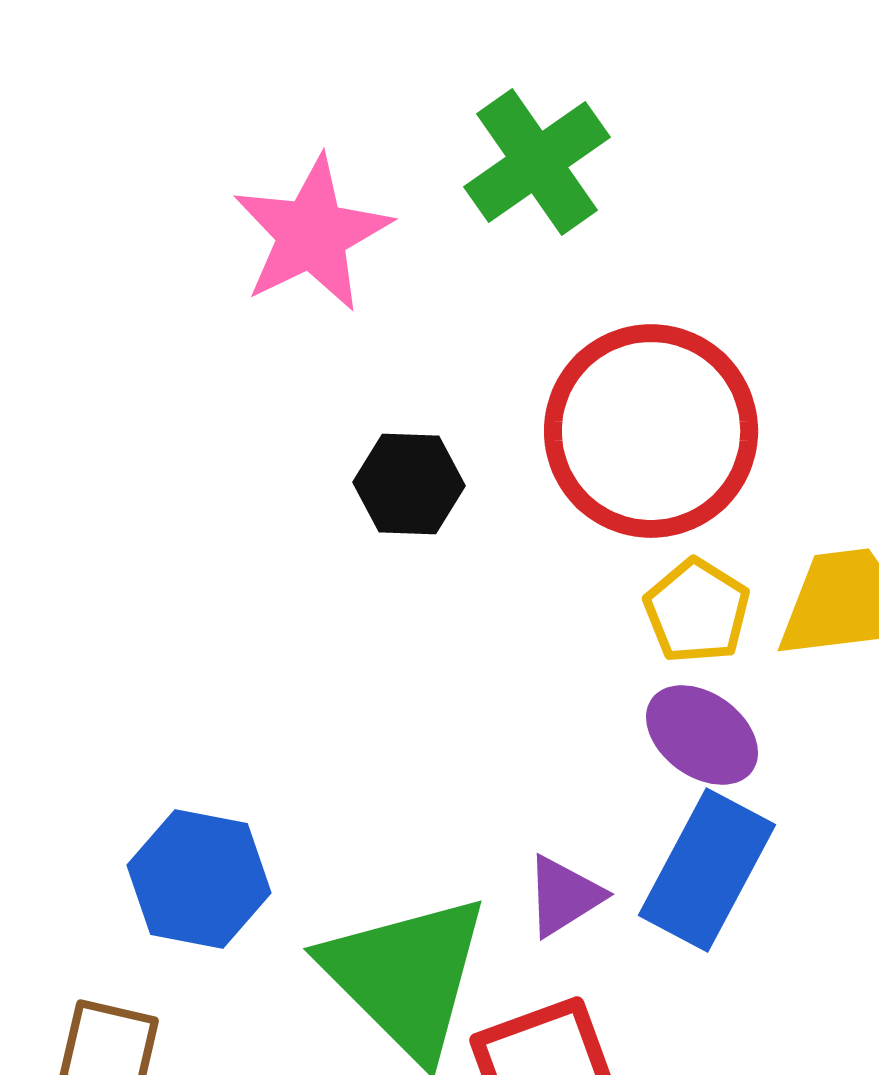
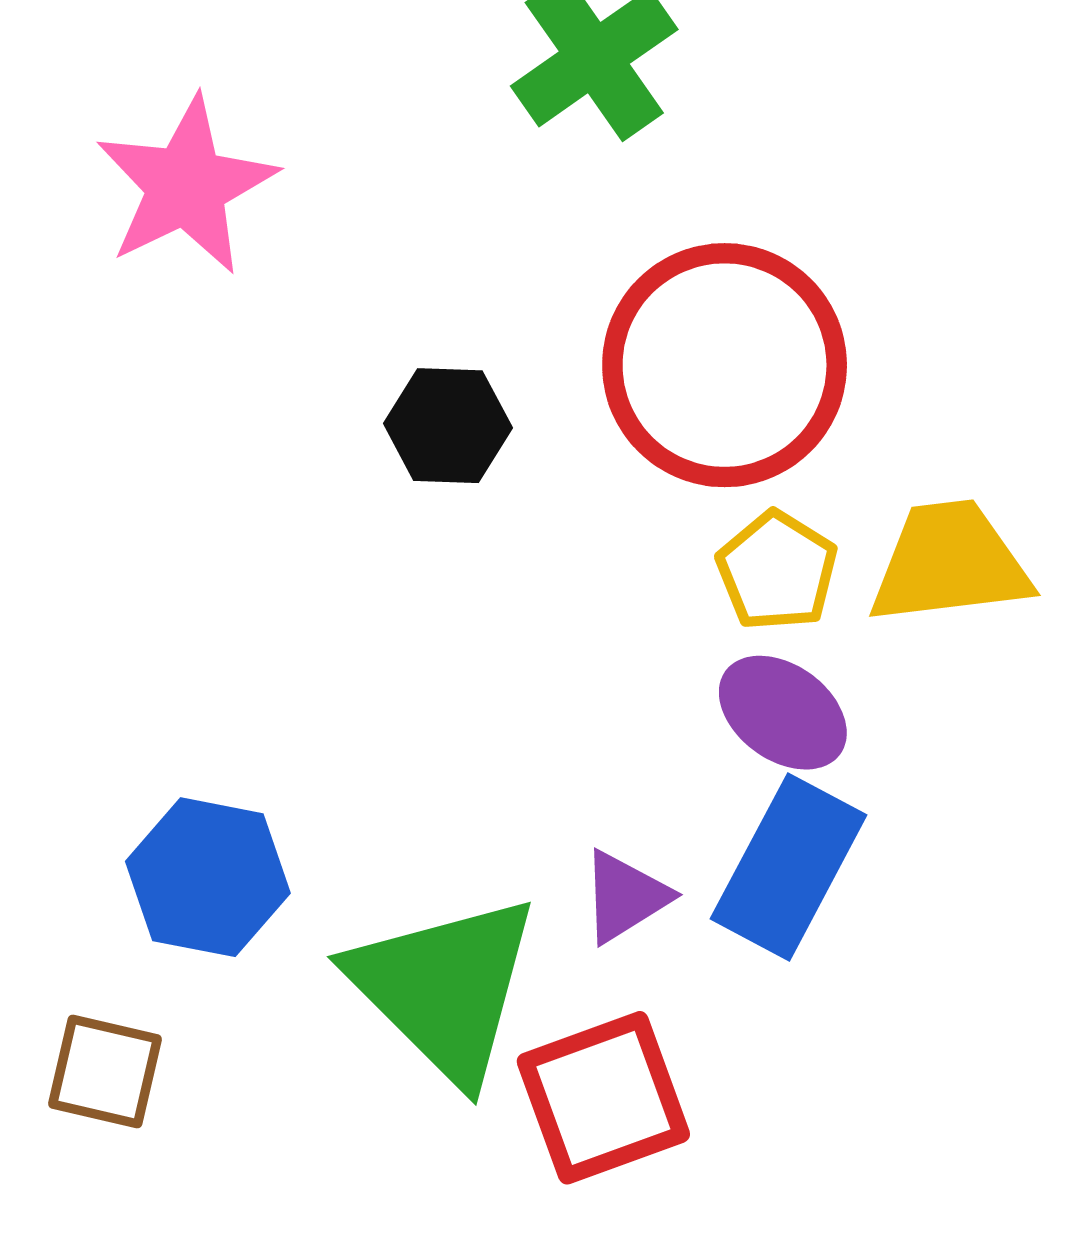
pink star: (312, 234) -> (186, 186), moved

